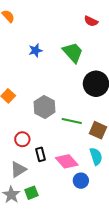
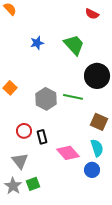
green line: (72, 121) -> (73, 97), moved
black rectangle: (40, 154) -> (42, 137), moved
gray triangle: (18, 169) -> (20, 161), turned -36
blue circle: (81, 181) -> (92, 170), moved

